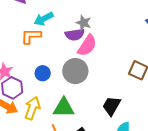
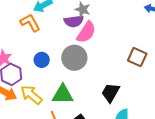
orange L-shape: (31, 36) -> (30, 23), turned 60
yellow arrow: (32, 108) -> (31, 95), turned -70

